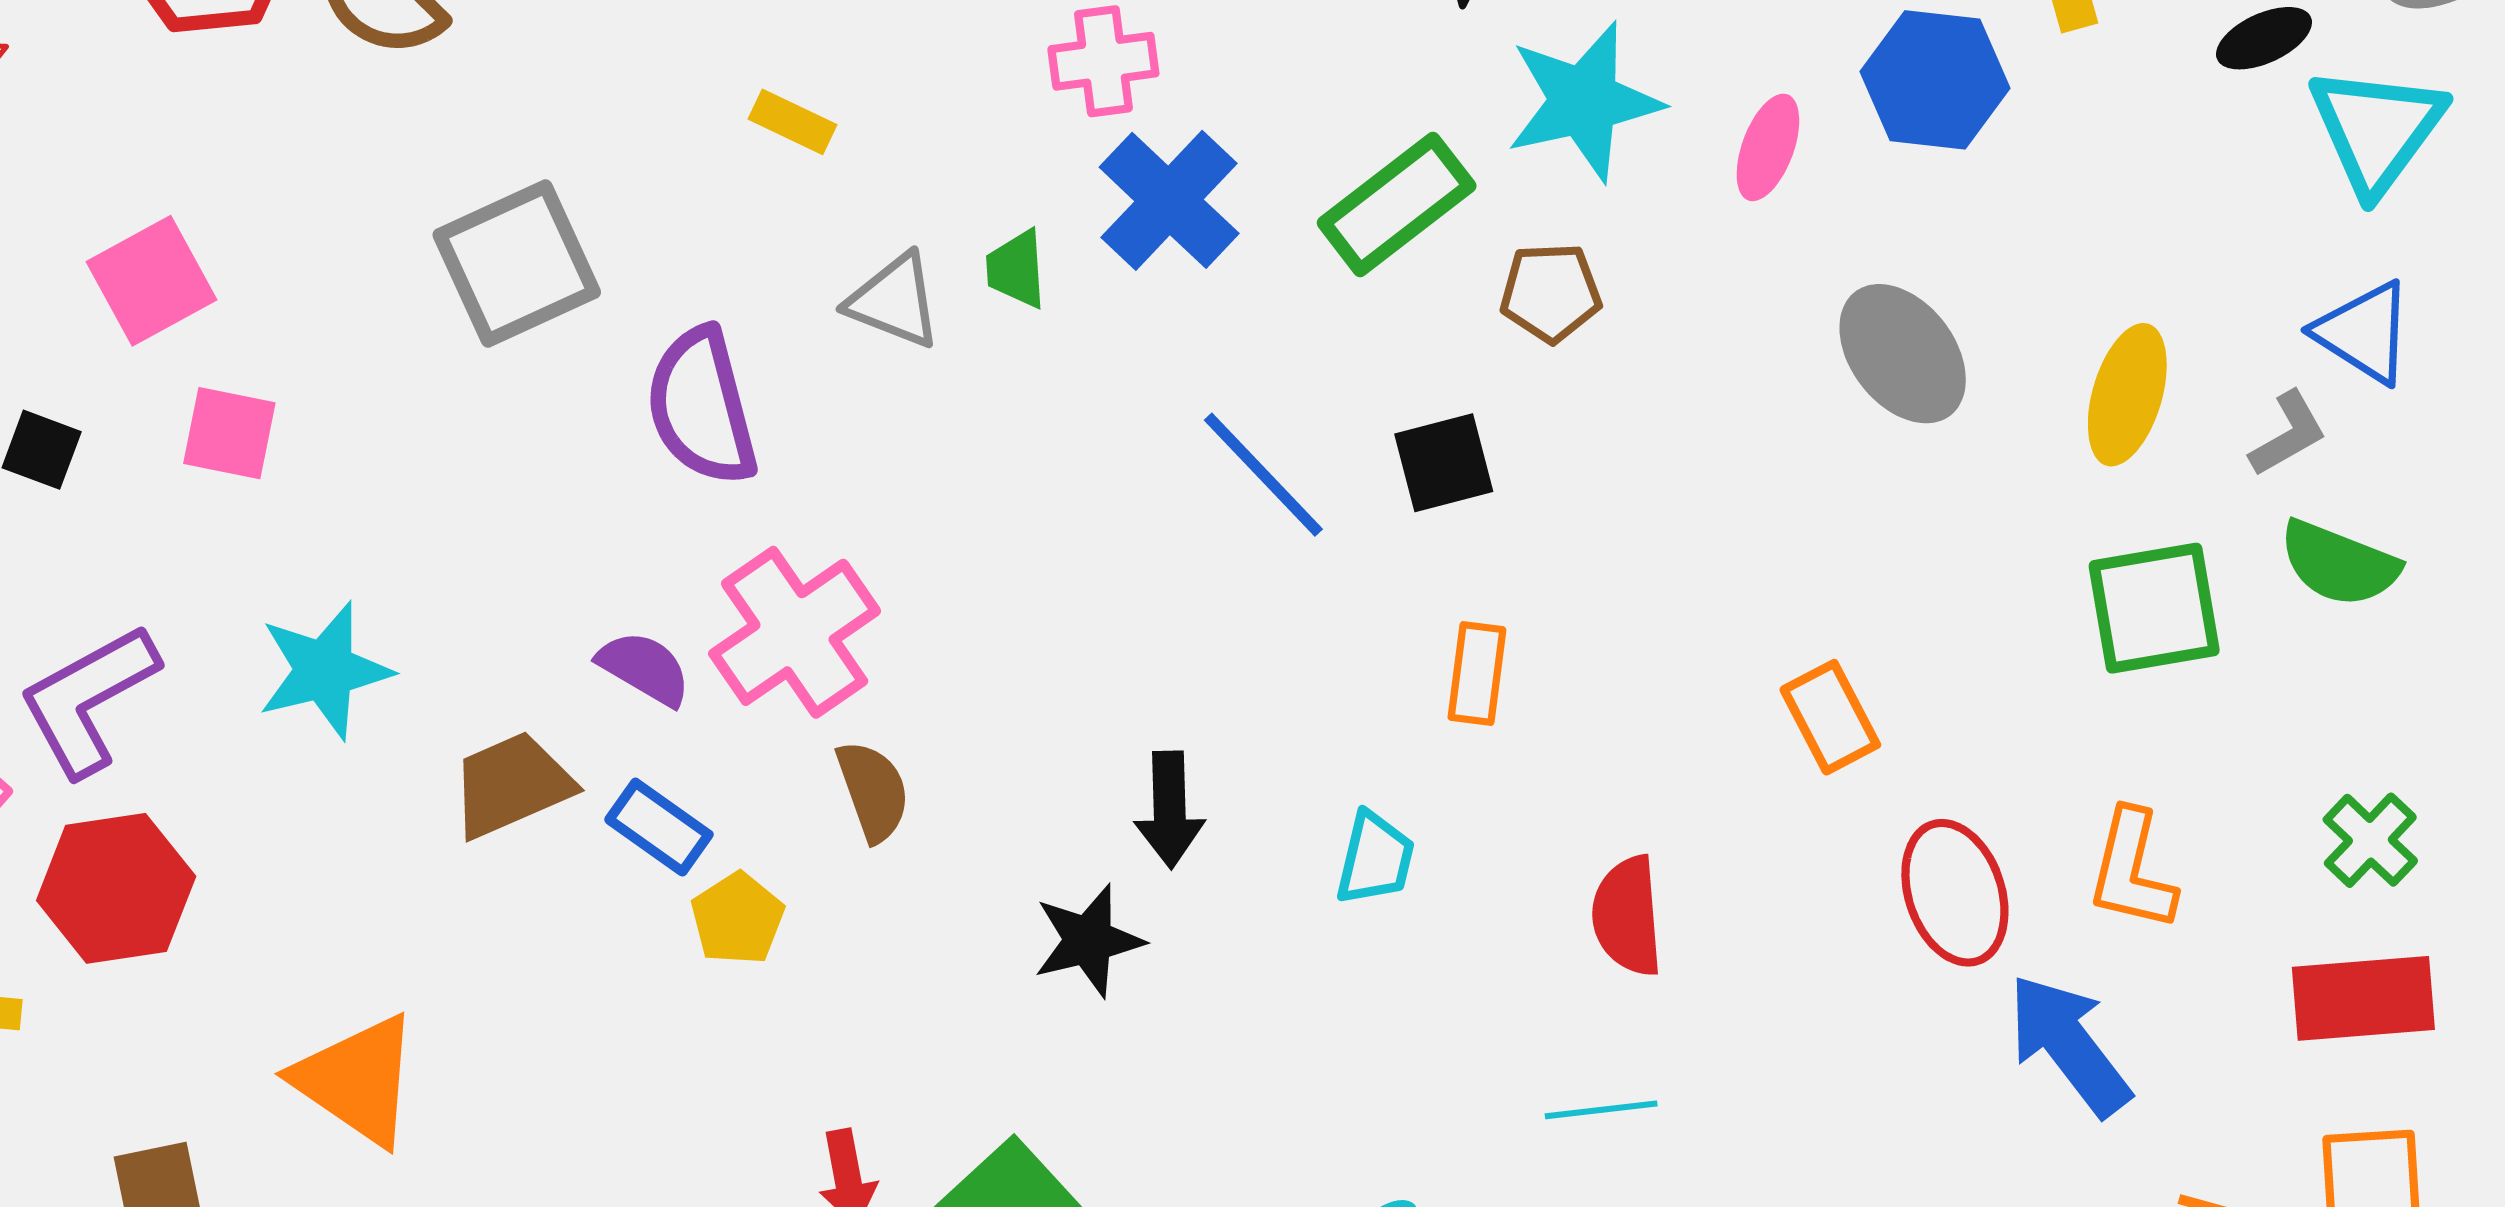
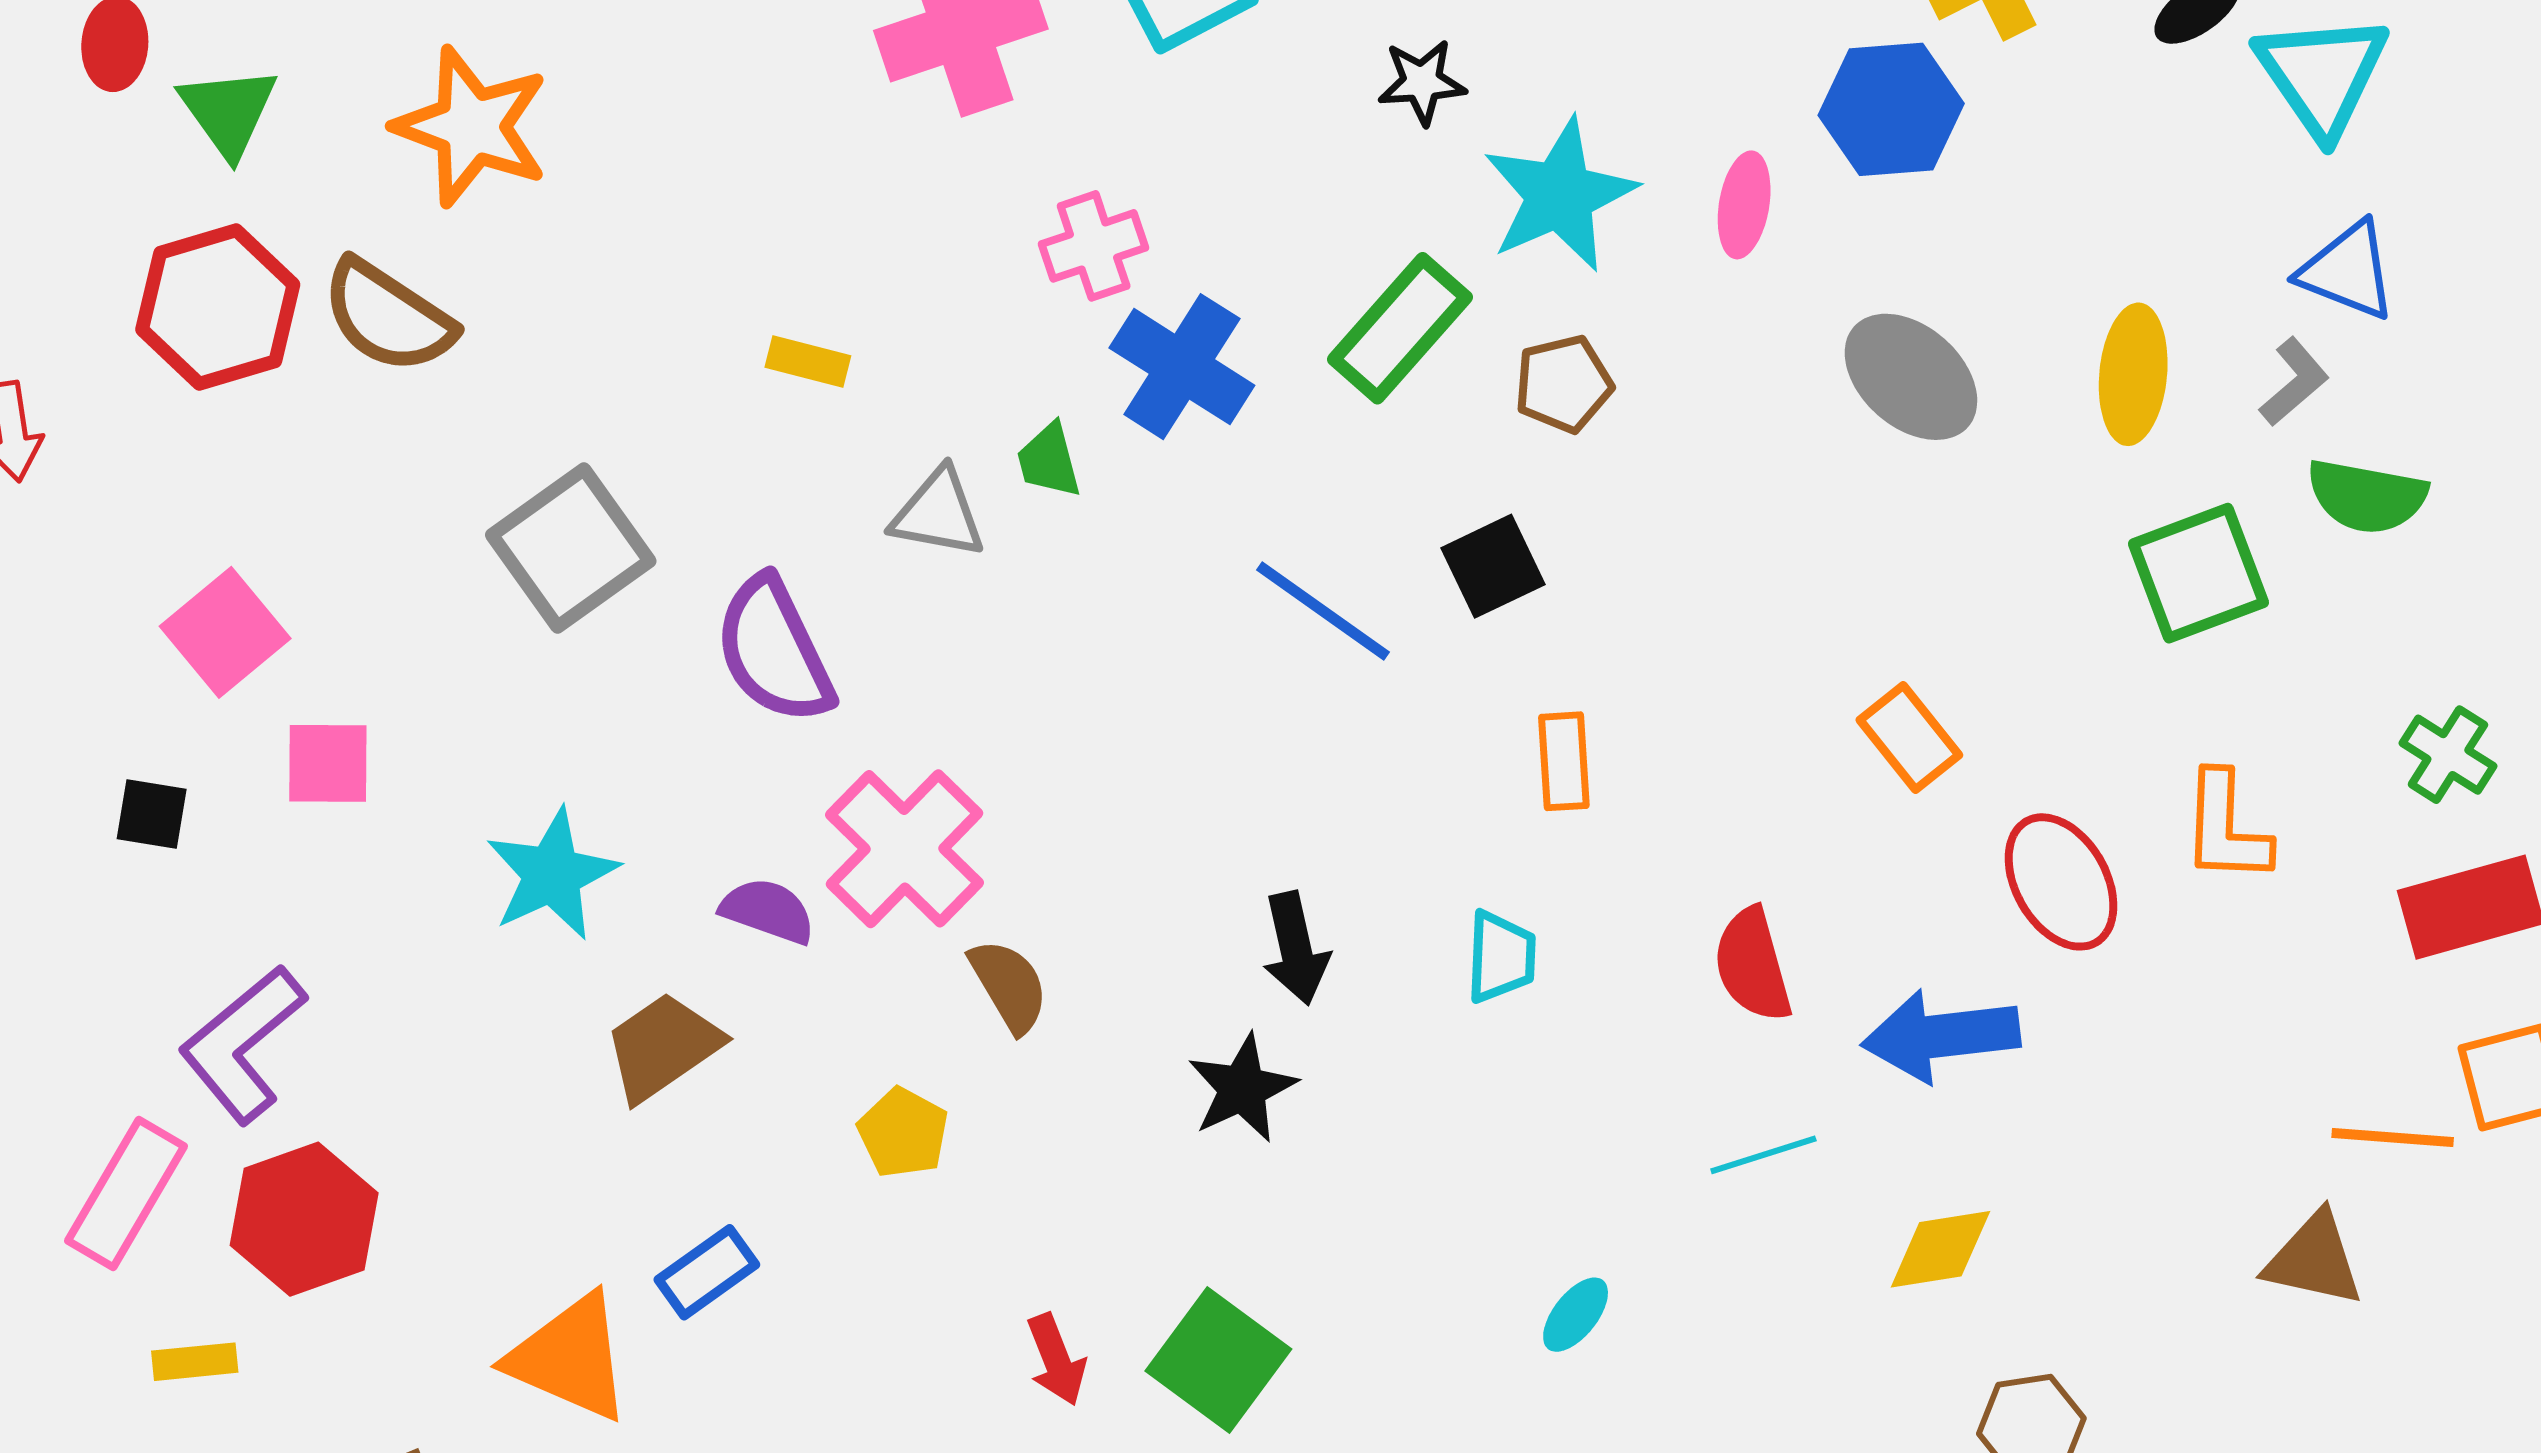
cyan star: (325, 670) -> (552, 874), moved
blue rectangle: (659, 827) -> (707, 1272), moved, turned -60
blue arrow: (2069, 1045) -> (1941, 1036), moved, turned -48

